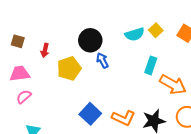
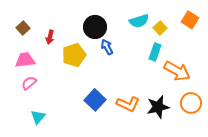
yellow square: (156, 30) -> (160, 28), moved
brown square: (18, 41) -> (23, 28), turned 32

